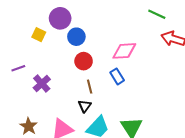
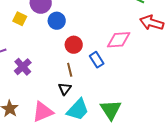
pink diamond: (124, 51) -> (119, 40), moved
red circle: (84, 61) -> (74, 45), moved

